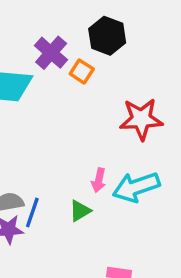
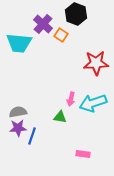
green triangle: (80, 211) -> (60, 117), turned 40
blue line: (32, 213) -> (32, 136), moved

